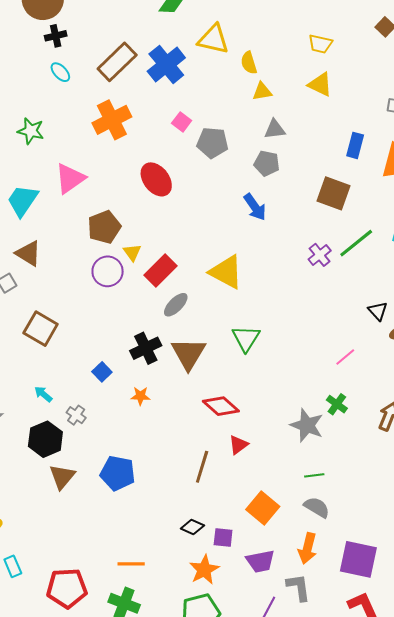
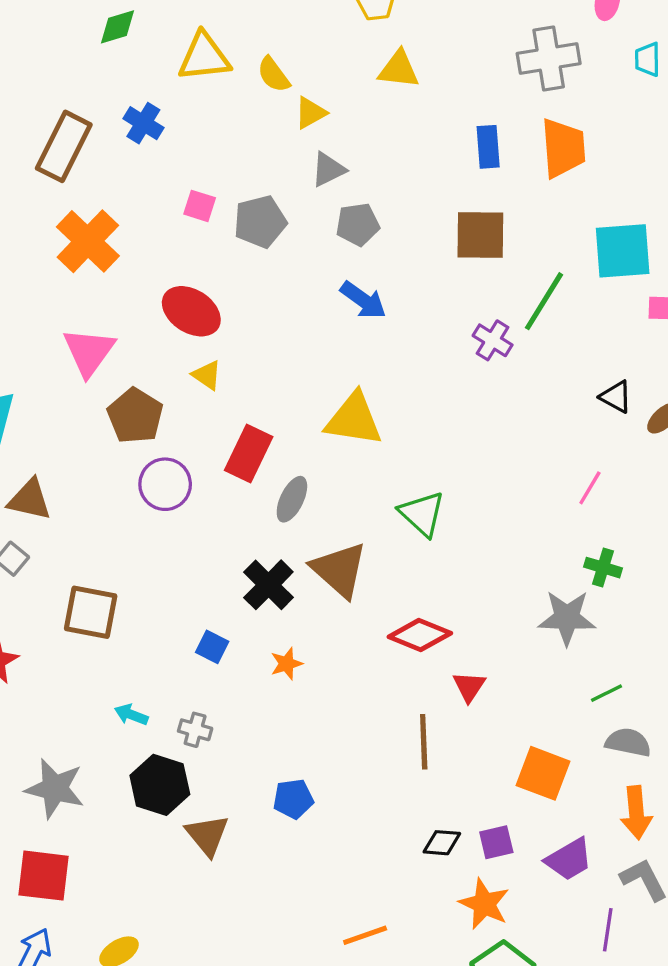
blue cross: (166, 64) -> (143, 123), size x0.6
gray triangle: (275, 129) -> (328, 170), moved
pink triangle: (70, 178) -> (89, 352), moved
yellow triangle: (132, 252) -> (207, 375), moved
blue pentagon: (118, 473) -> (293, 799), size x0.7

